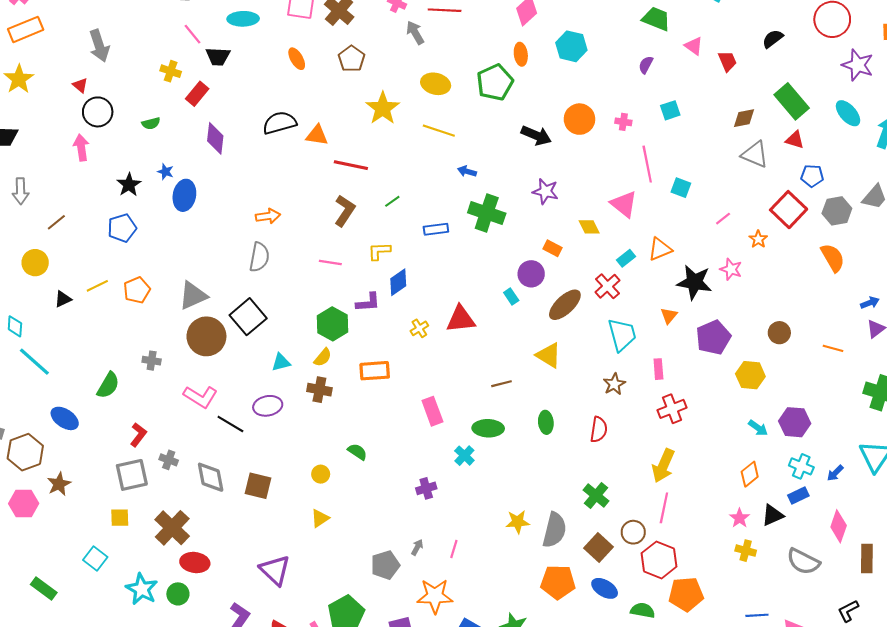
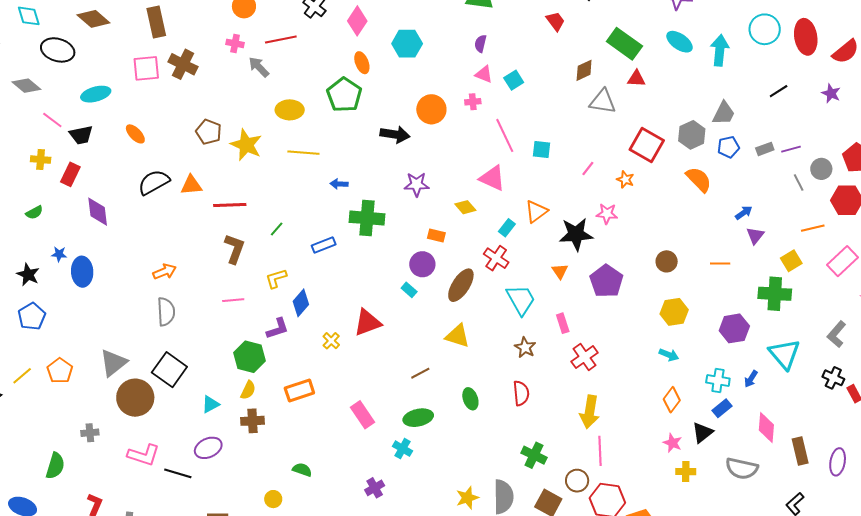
pink triangle: (694, 46) -> (484, 74), moved
orange ellipse: (297, 59) -> (135, 134), moved
brown pentagon: (352, 59) -> (209, 132), moved
blue pentagon: (812, 176) -> (728, 147), moved
yellow hexagon: (750, 375) -> (674, 312), moved
purple hexagon: (795, 422) -> (734, 328), moved

